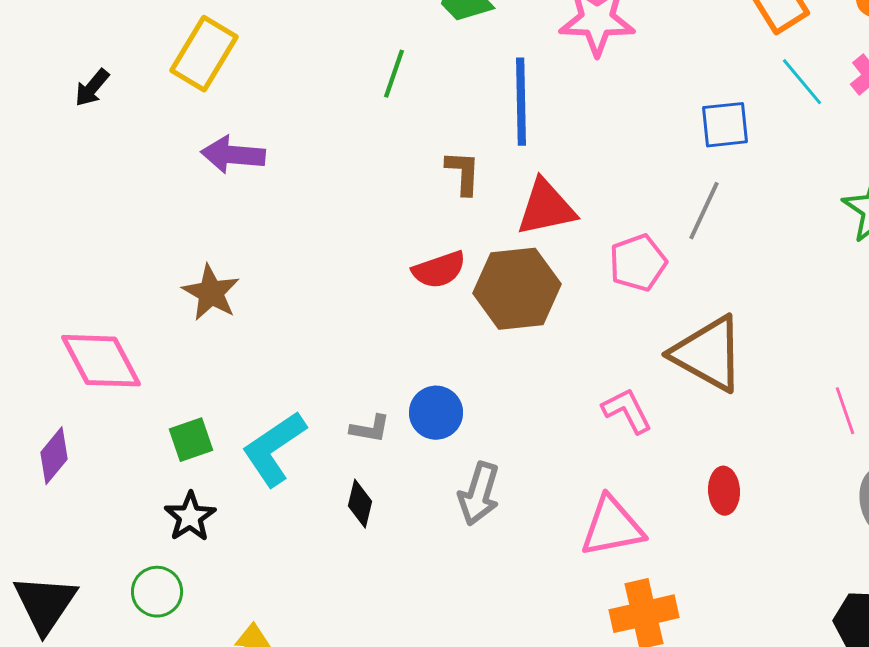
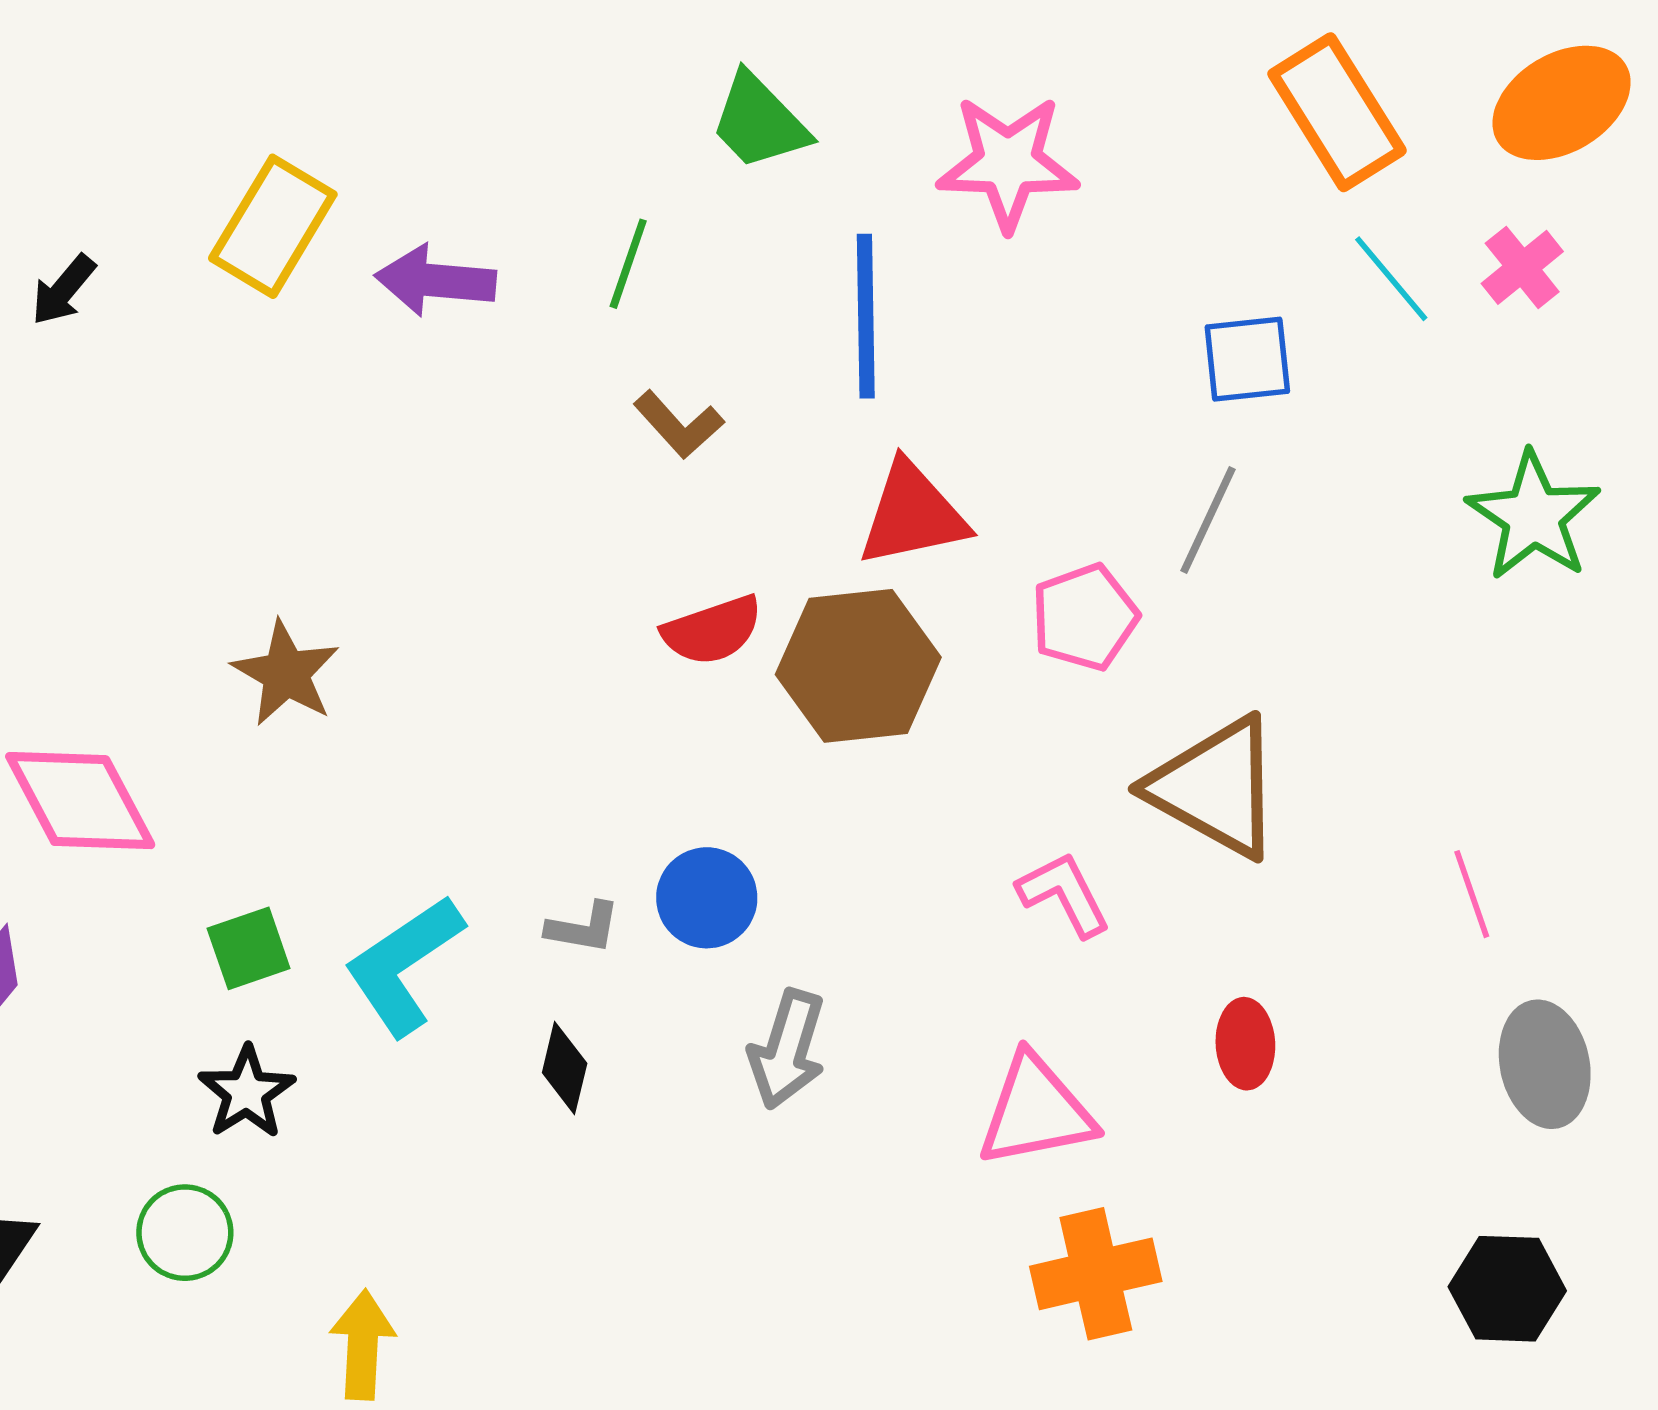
purple arrow: (233, 155) -> (436, 281), moved
brown L-shape: (463, 173) -> (679, 425), moved, turned 135

